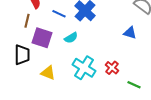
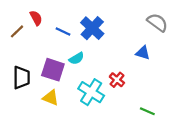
brown line: (27, 21) -> (17, 31), moved, turned 32
purple square: (42, 38) -> (53, 70), moved
red cross: (112, 68) -> (117, 80), moved

